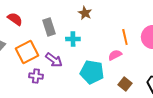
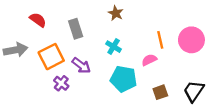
cyan cross: (73, 39) -> (114, 47), moved, turned 32
purple cross: (36, 76) -> (61, 83), turned 32
brown square: (125, 84) -> (160, 92), turned 32

